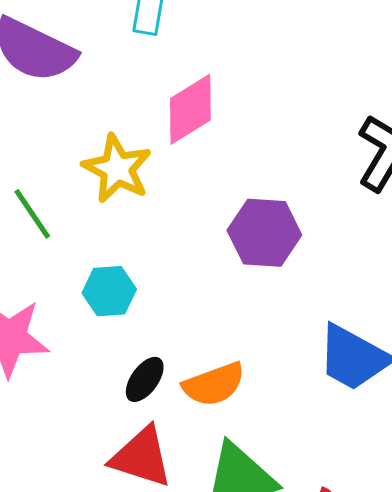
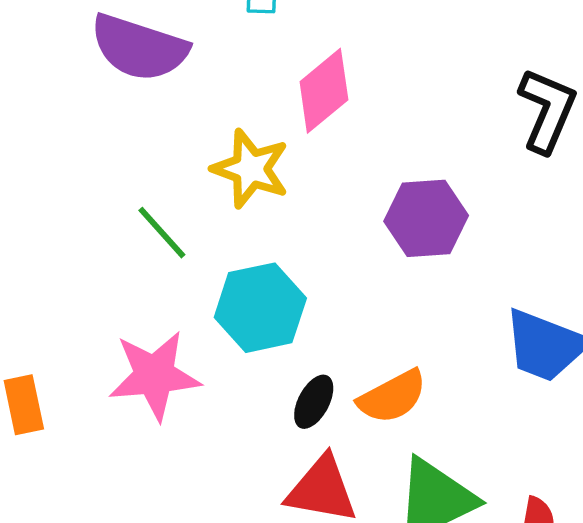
cyan hexagon: (109, 291) -> (260, 308), size x1.5

